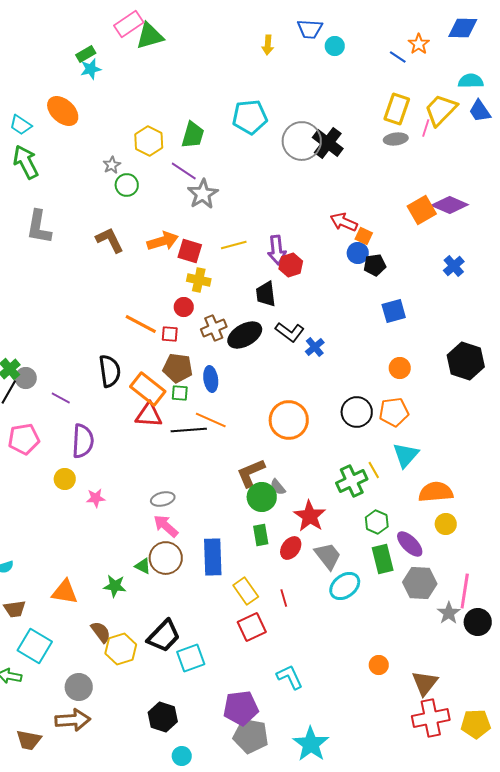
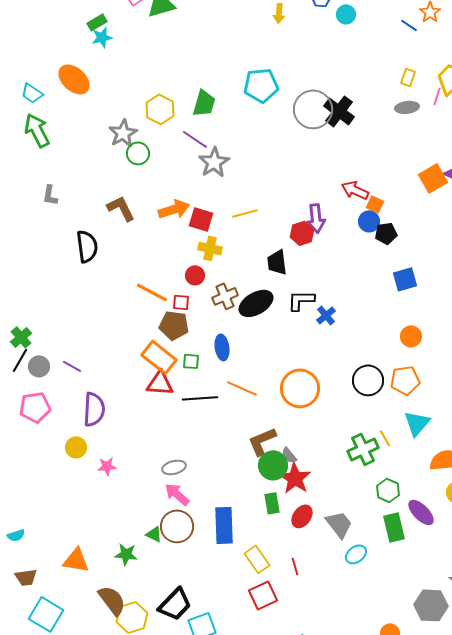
yellow rectangle: (397, 109) -> (408, 77), size x0.6
gray star: (112, 165) -> (123, 133), size x1.6
gray L-shape: (39, 227) -> (50, 195), size x0.6
purple arrow: (277, 250) -> (316, 218), moved
black L-shape: (290, 332) -> (301, 300), turned 144
brown pentagon: (178, 368) -> (174, 325), moved
black semicircle: (110, 371) -> (87, 246), moved
gray circle: (26, 378) -> (39, 366), moved
orange line: (211, 420) -> (242, 388), moved
red star: (310, 516) -> (295, 478), moved
gray hexagon: (420, 583) -> (431, 605), moved
cyan ellipse: (345, 586) -> (356, 554), size x0.7
brown semicircle: (101, 632) -> (112, 600), size x1.4

